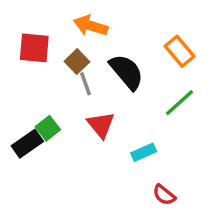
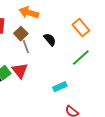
black semicircle: (127, 72) -> (50, 40), size x0.6
red triangle: (101, 125) -> (20, 71), moved

